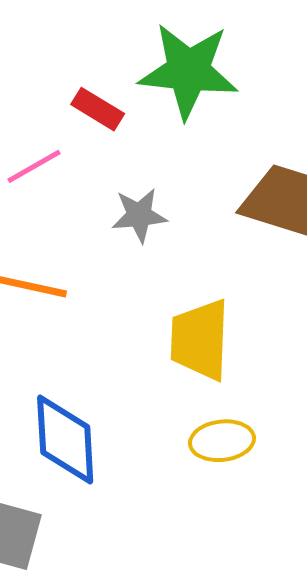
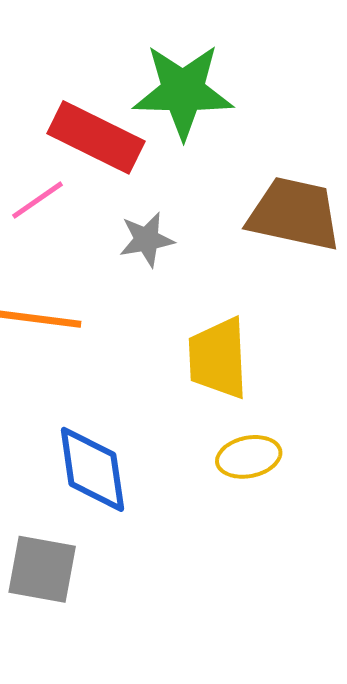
red rectangle: (98, 109) -> (96, 137), size x1.8

